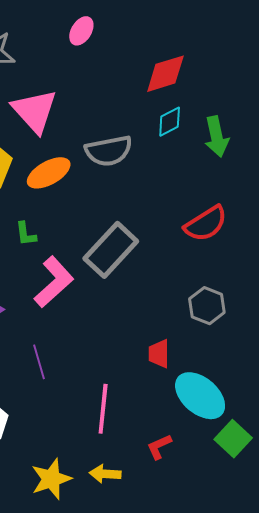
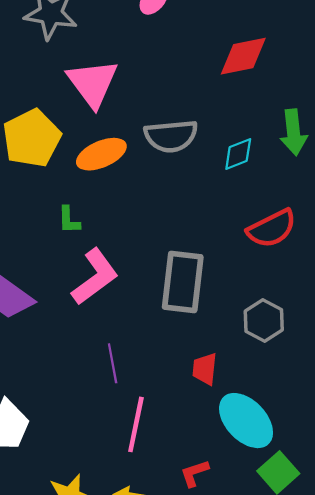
cyan diamond: (170, 122) -> (238, 154), moved
gray rectangle: (111, 250) -> (183, 282), moved, turned -42
purple line: (39, 362) -> (113, 363), moved

